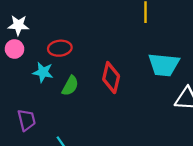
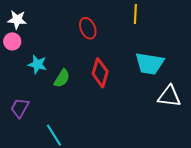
red ellipse: (60, 48) -> (88, 28), moved, turned 70
purple trapezoid: (27, 120) -> (20, 108), turned -140

